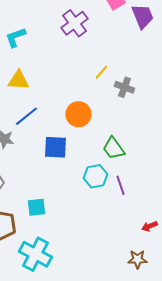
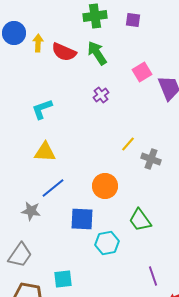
purple cross: (74, 23) -> (101, 95), size x0.6
cyan hexagon: (95, 176) -> (107, 243), moved
purple line: (120, 185) -> (153, 276), moved

